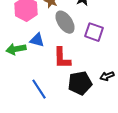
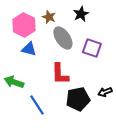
blue triangle: (37, 40) -> (29, 49), moved
green arrow: (16, 49) -> (14, 82), moved, turned 30

